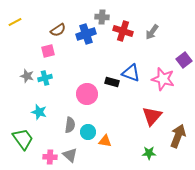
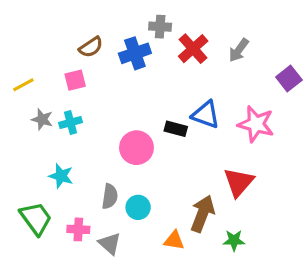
yellow line: (15, 22) -> (23, 85), moved
red cross: (123, 31) -> (193, 49), turned 30
purple square: (184, 60) -> (289, 78), moved
brown arrow: (178, 136) -> (203, 214), moved
orange triangle: (105, 141) -> (174, 240), moved
pink cross: (50, 157) -> (78, 229), moved

